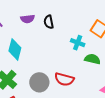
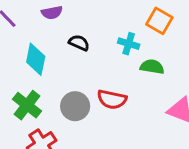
black semicircle: (49, 22) -> (79, 43), moved, turned 128

